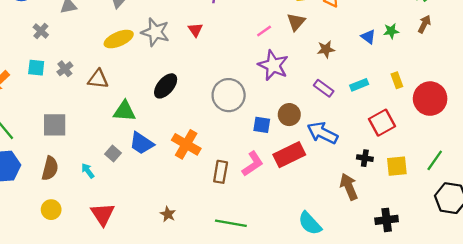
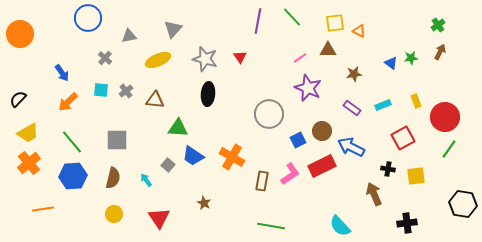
brown triangle: (296, 22) -> (328, 50), turned 48
yellow ellipse: (119, 39) -> (158, 60), moved
black ellipse: (166, 86) -> (208, 94), moved, turned -35
blue square: (262, 125) -> (298, 140), turned -35
green line: (435, 160) -> (449, 149), moved
brown star: (168, 214) -> (204, 203), moved

